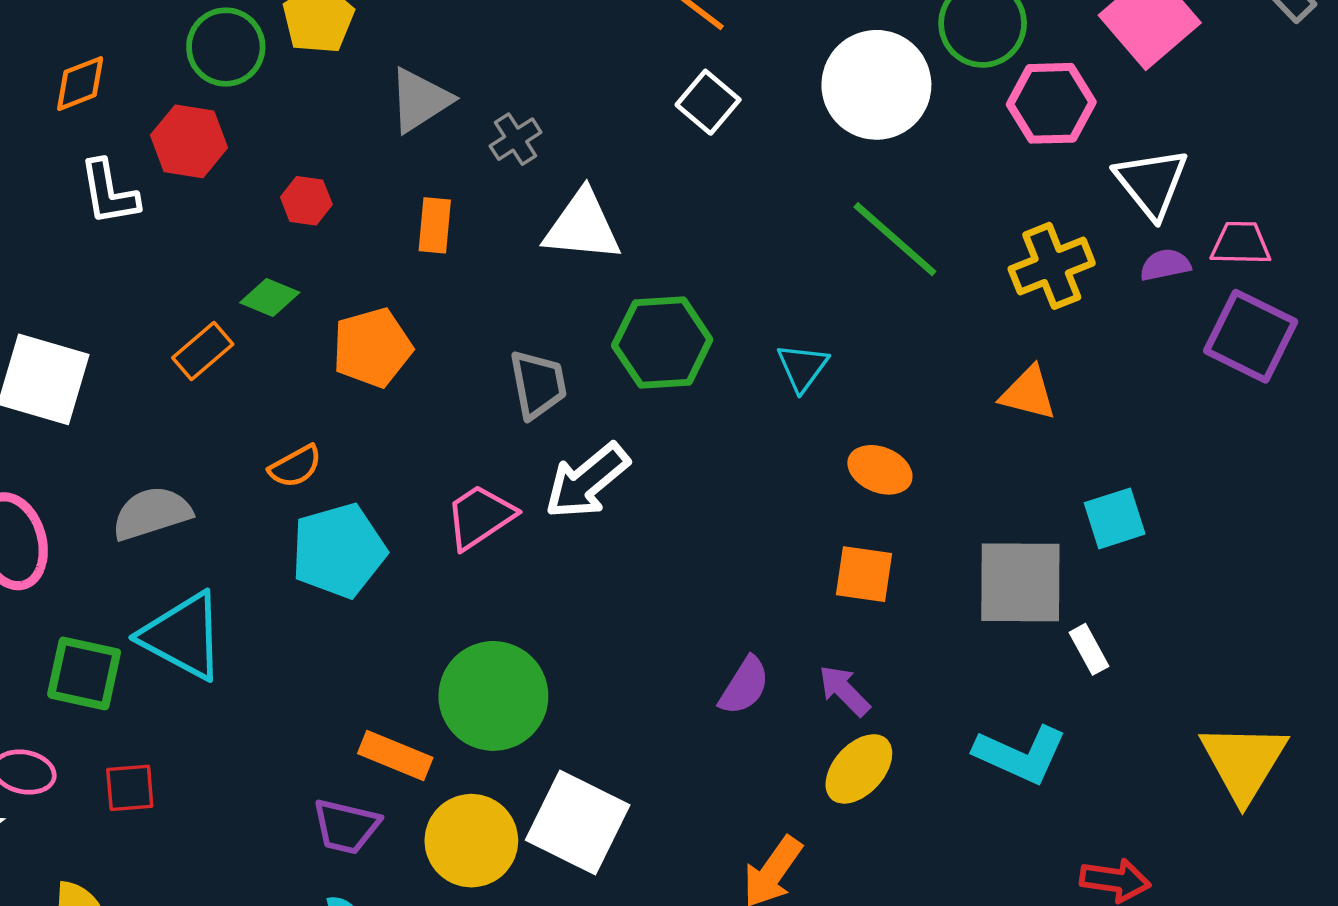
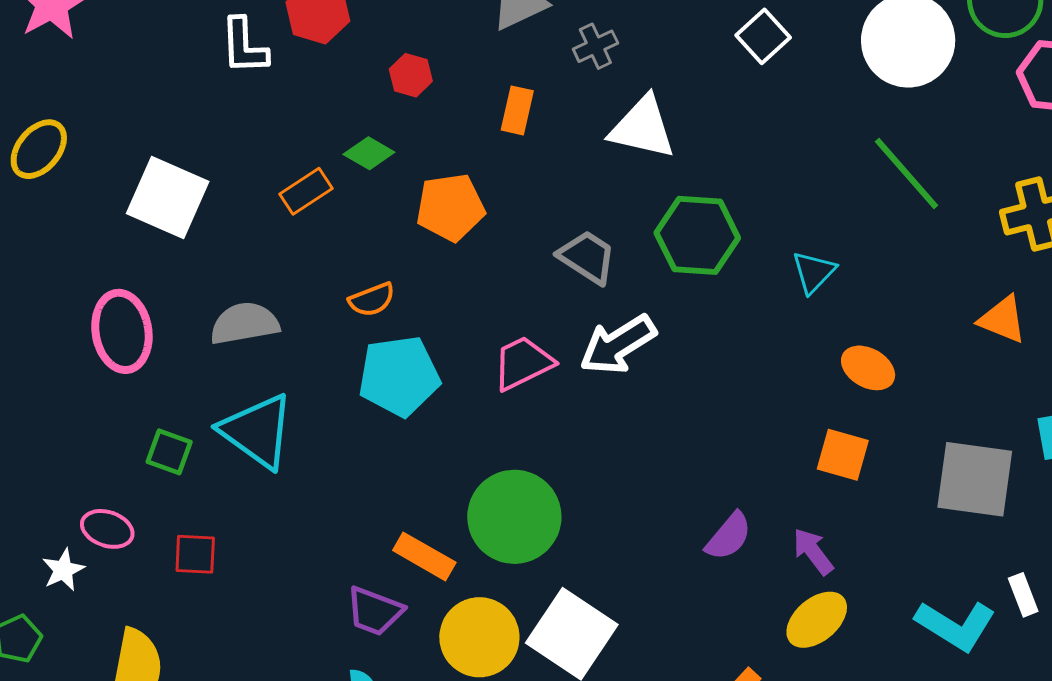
gray trapezoid: (538, 384) -> (587, 257), turned -54
white rectangle: (1089, 649) -> (1023, 595), moved
green square: (84, 673) -> (169, 452), size x0.7

